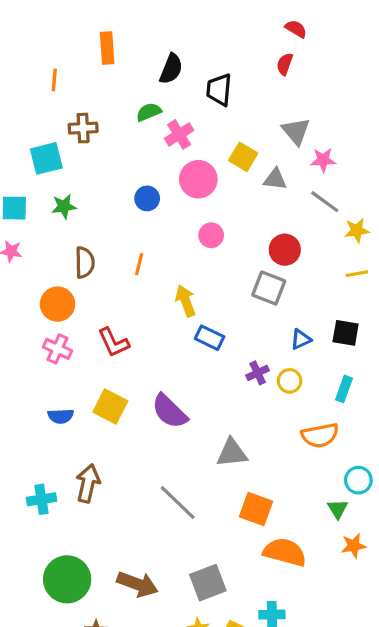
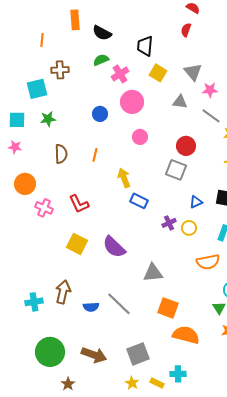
black semicircle: (171, 69) -> (102, 33), moved, turned 96
yellow square: (243, 157) -> (158, 73), moved
orange circle: (57, 304) -> (25, 184), moved
blue semicircle: (61, 416) -> (91, 307), moved

